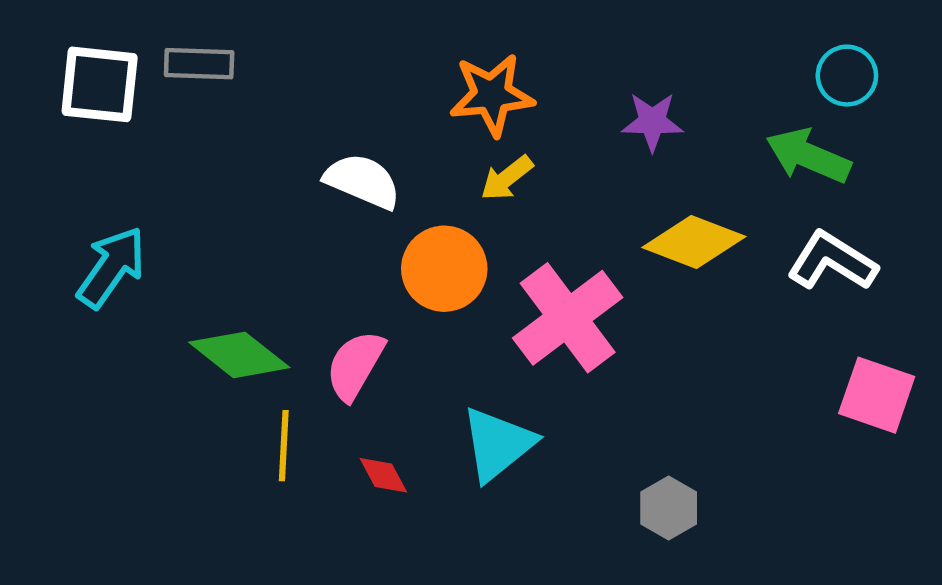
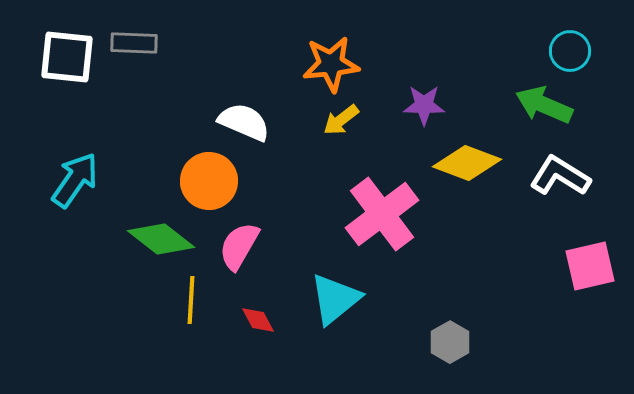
purple star: (652, 122) -> (424, 105), moved
orange circle: (444, 269) -> (209, 181), moved
pink square: (877, 395) -> (590, 266), turned -32

